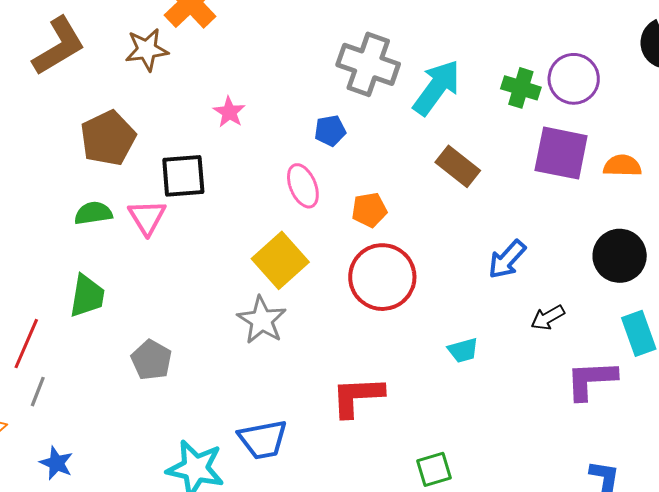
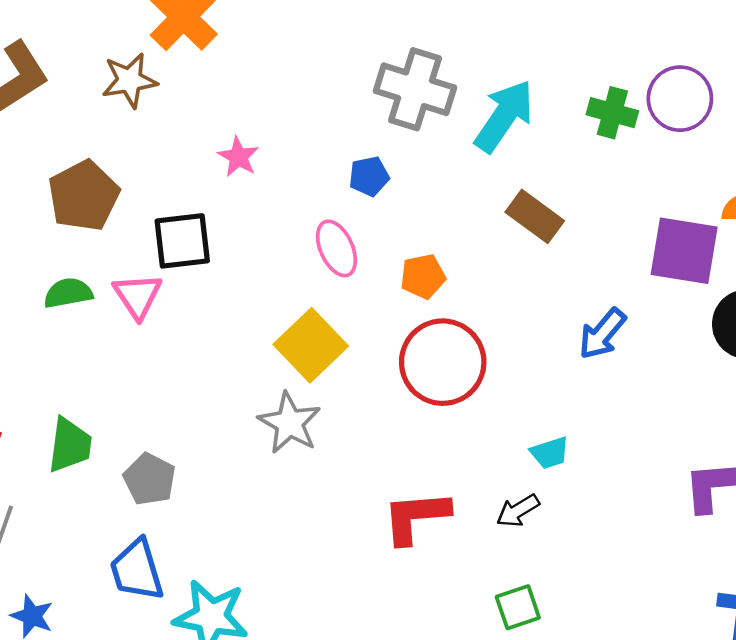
purple square: (561, 153) -> (684, 251), moved
green trapezoid: (87, 296) -> (70, 445), moved
black arrow: (548, 318) -> (518, 511), moved
blue trapezoid: (263, 440) -> (137, 570), moved, turned 86

